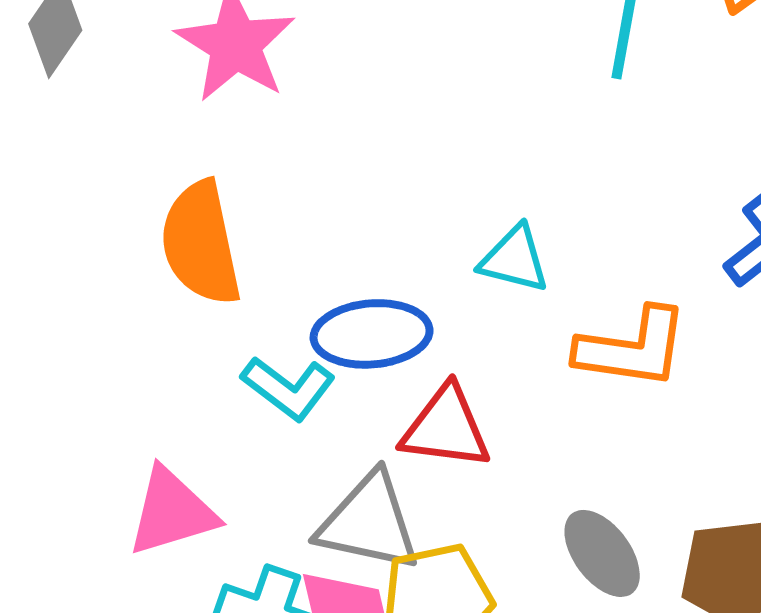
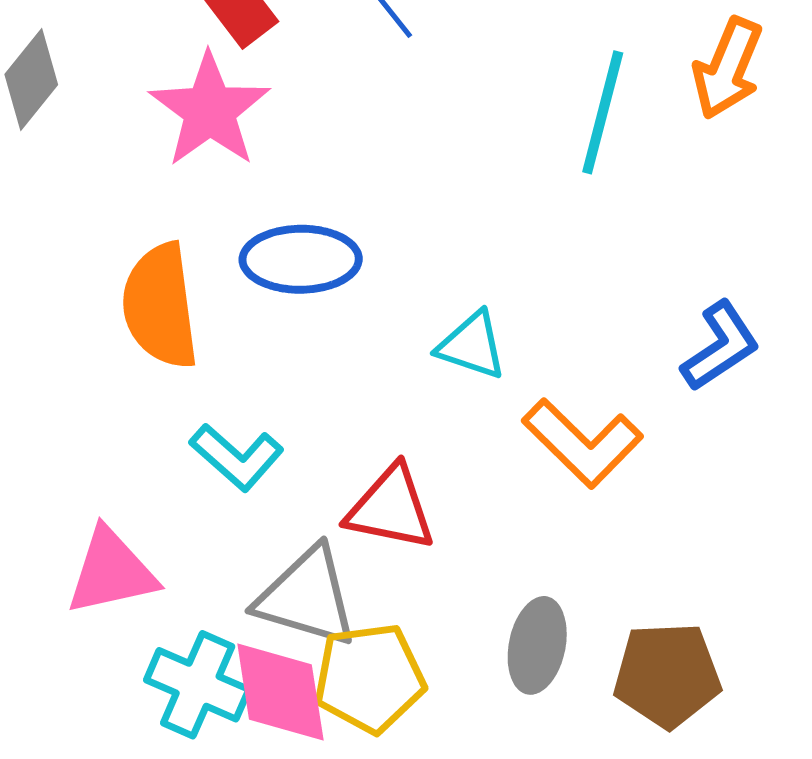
blue ellipse: (372, 334) -> (301, 259), moved
orange L-shape: (632, 348) -> (583, 443), turned 32
gray ellipse: (602, 553) -> (537, 645), turned 44

